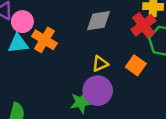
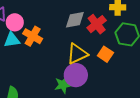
red cross: (143, 25) -> (97, 24), moved
yellow triangle: (100, 64) -> (77, 54), size x1.6

